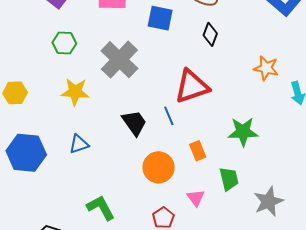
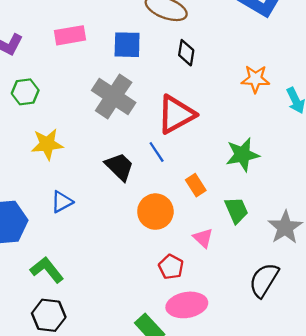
gray cross: (119, 60) -> (114, 96), moved
green L-shape: (101, 208) -> (47, 270), moved

